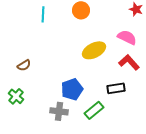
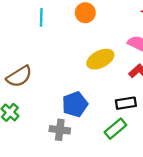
brown semicircle: (24, 65) -> (19, 76), size x1.6
green rectangle: (94, 110) -> (115, 129), moved

